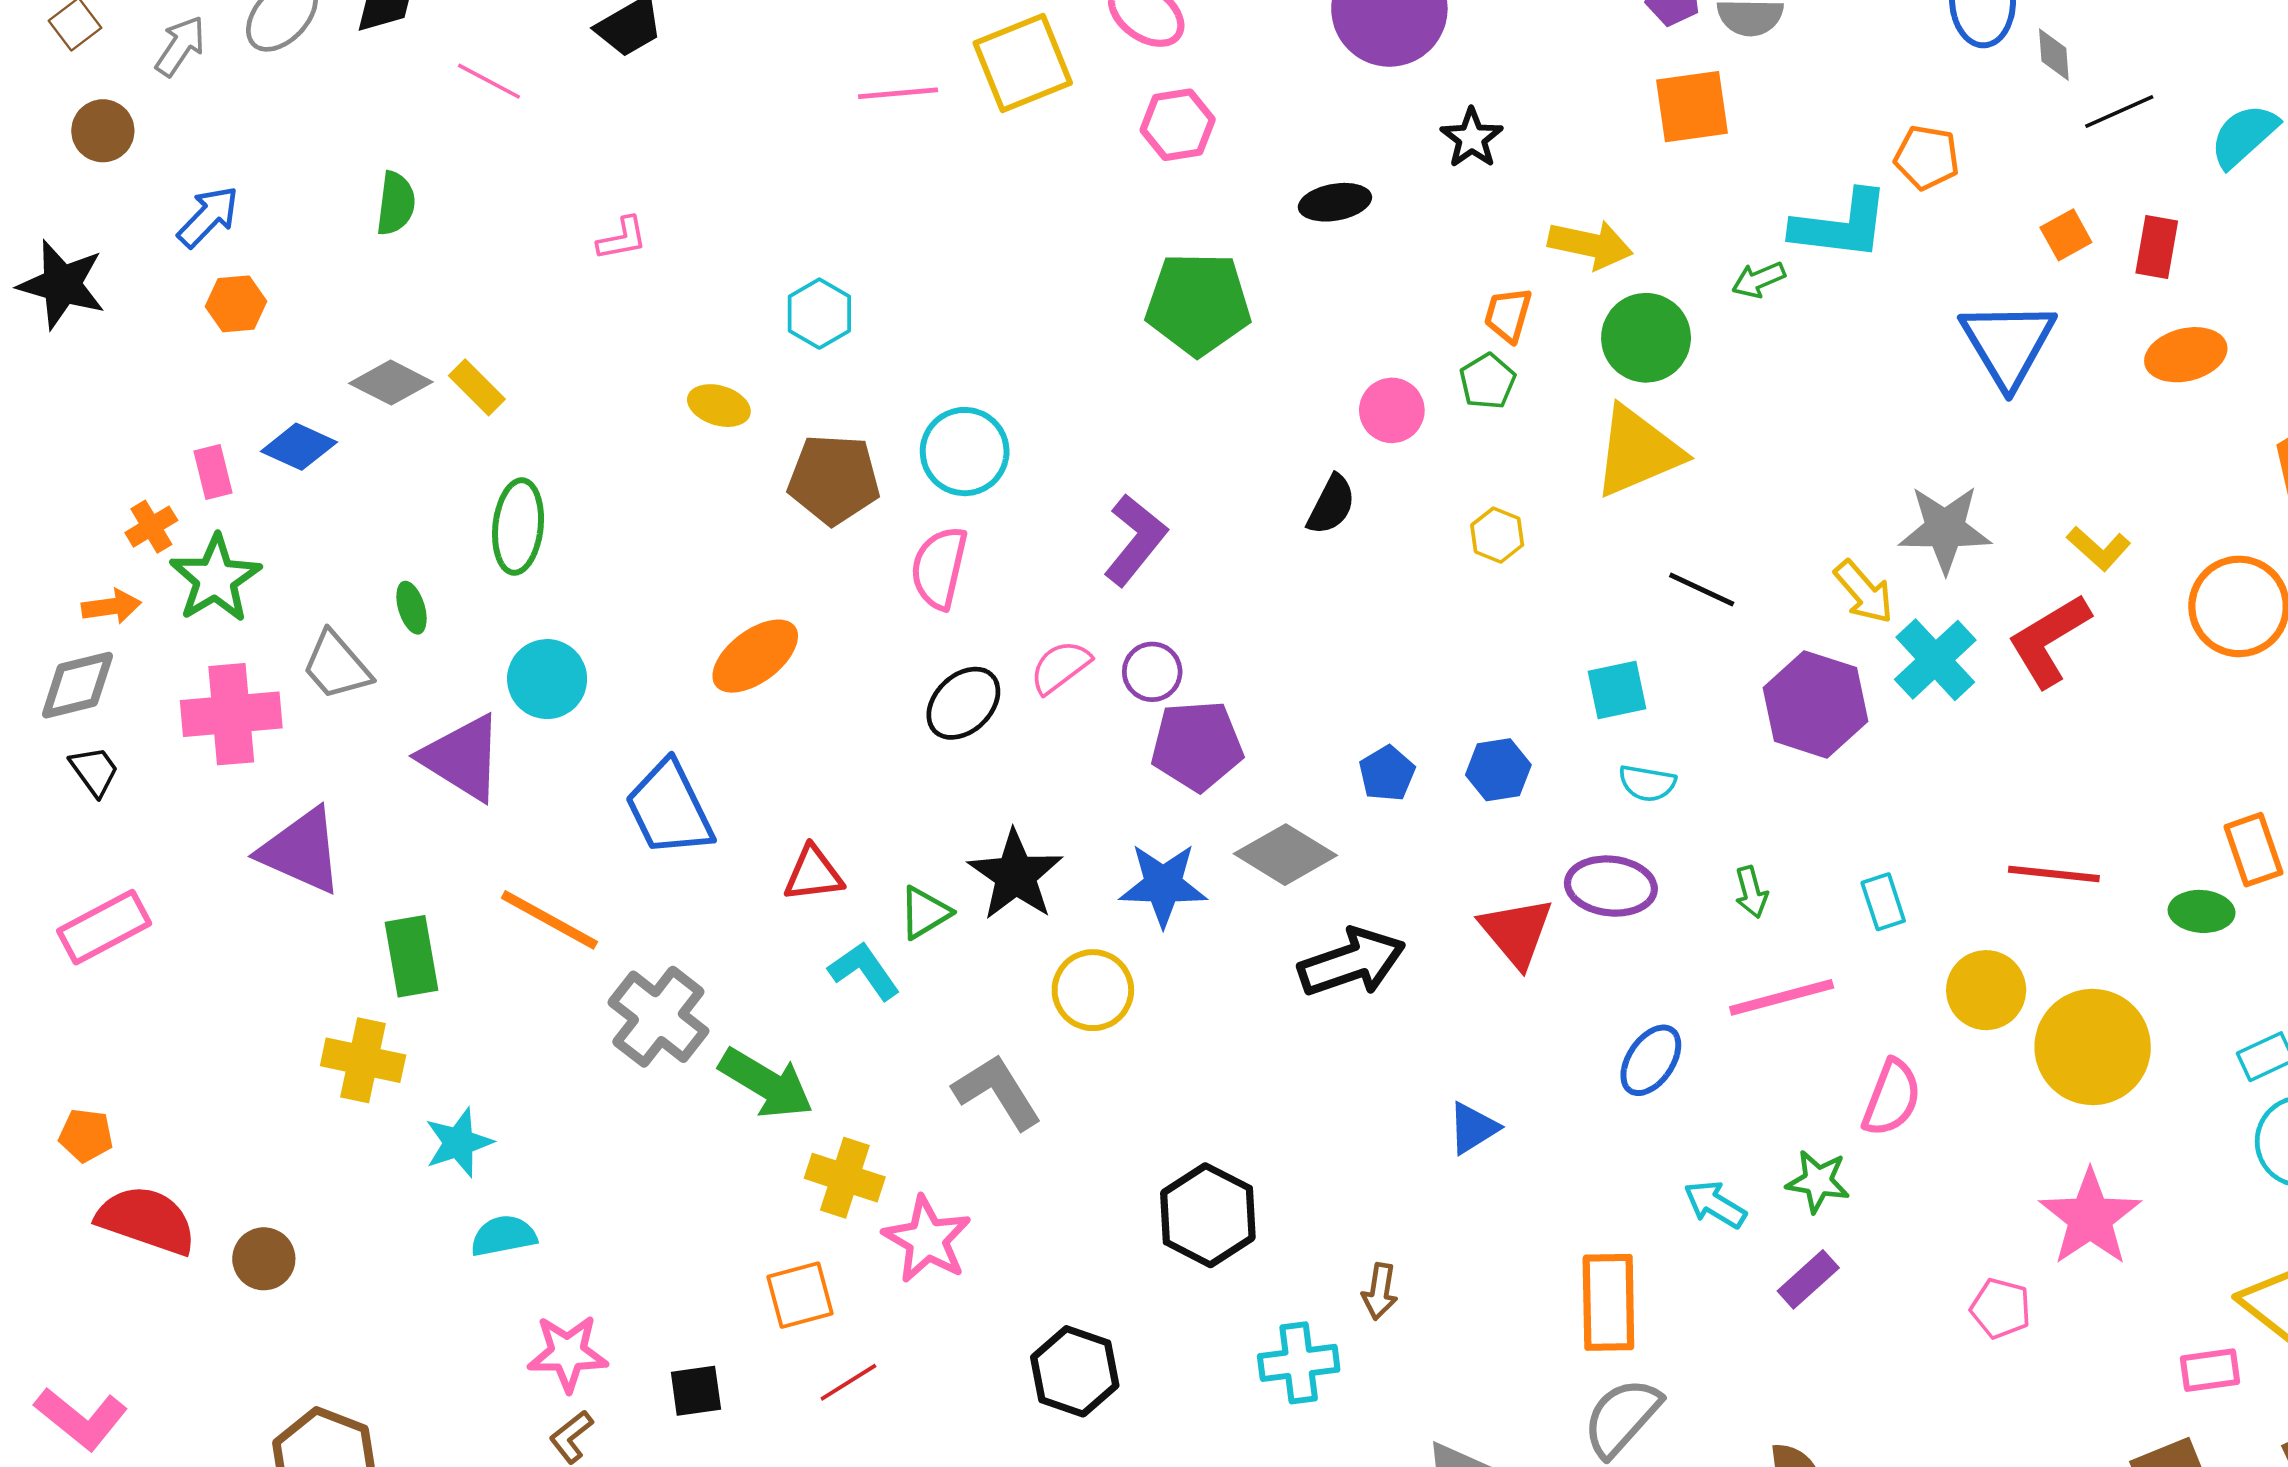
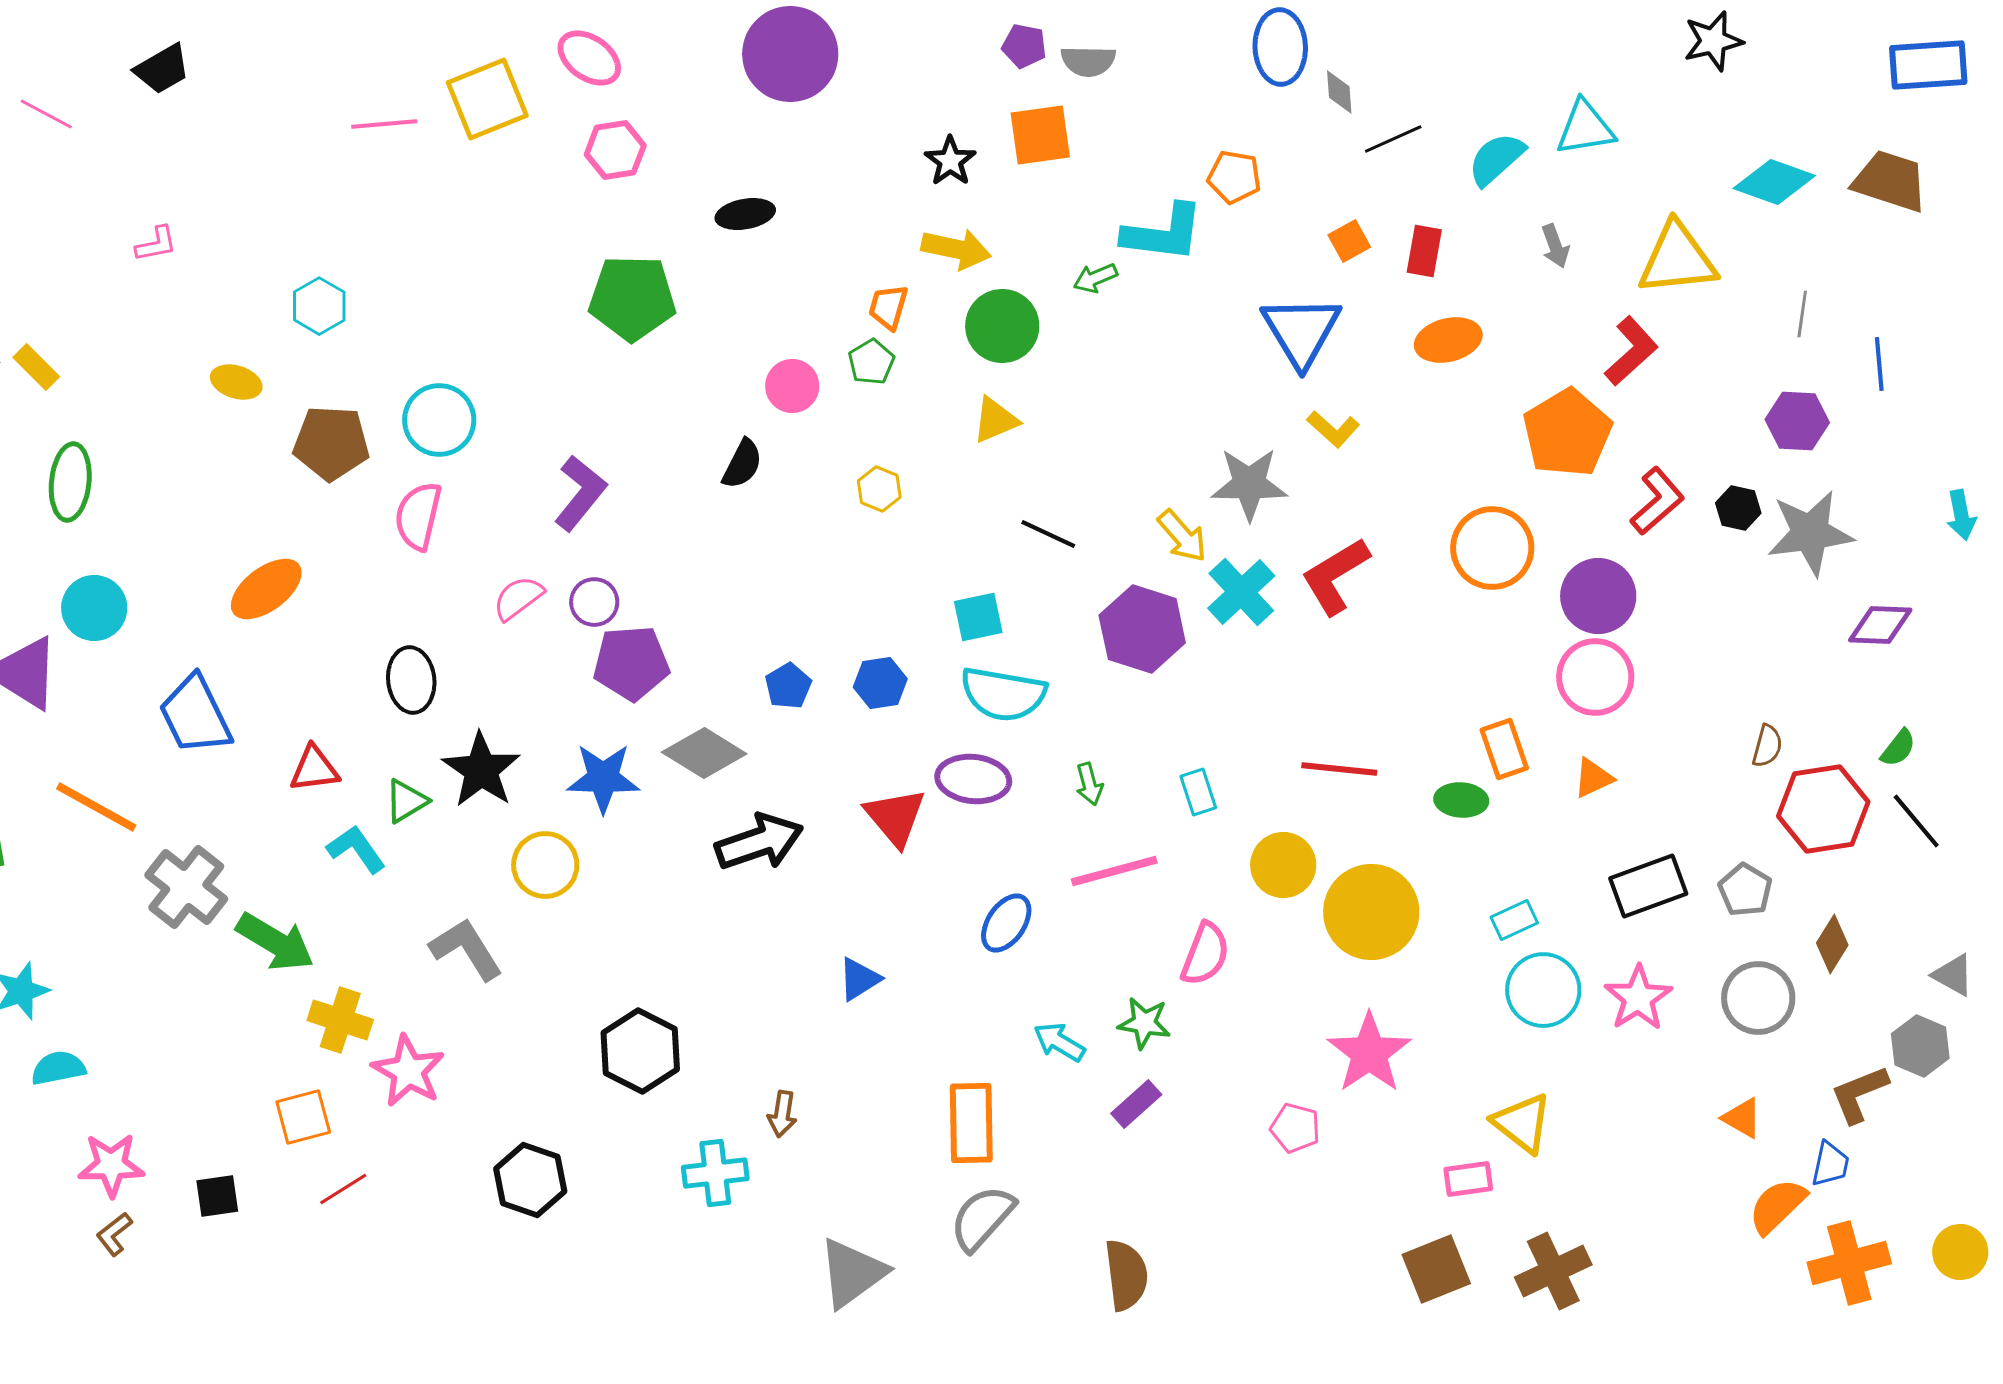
black star: (1472, 138) -> (950, 161), moved
yellow triangle: (1638, 452) -> (995, 420), size x0.6
yellow L-shape: (2099, 548) -> (1333, 429), moved
black ellipse: (963, 703) -> (411, 680), moved, turned -52
cyan semicircle: (1647, 783) -> (1003, 694), size x1.8

